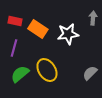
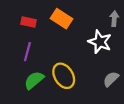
orange rectangle: (38, 29) -> (61, 19), moved
white star: (68, 34) -> (100, 42), moved, turned 30

